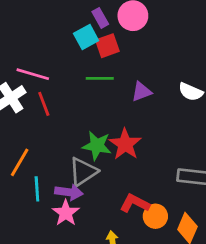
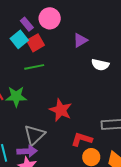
purple triangle: (141, 92) -> (80, 40), moved
green star: (97, 146) -> (16, 97), moved
red L-shape: (135, 203) -> (82, 139), moved

